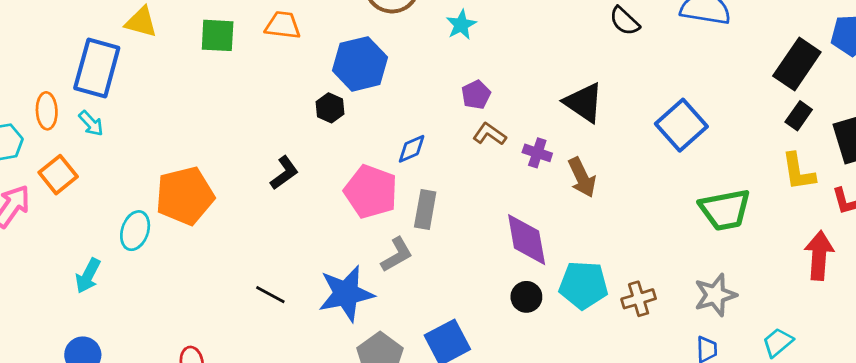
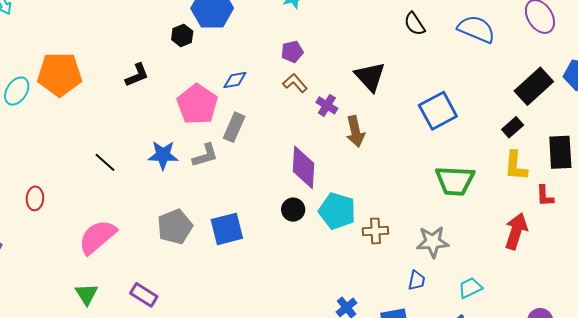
black rectangle: (799, 116) -> (513, 127), moved
blue star: (346, 294) -> (163, 155), moved, size x0.7

